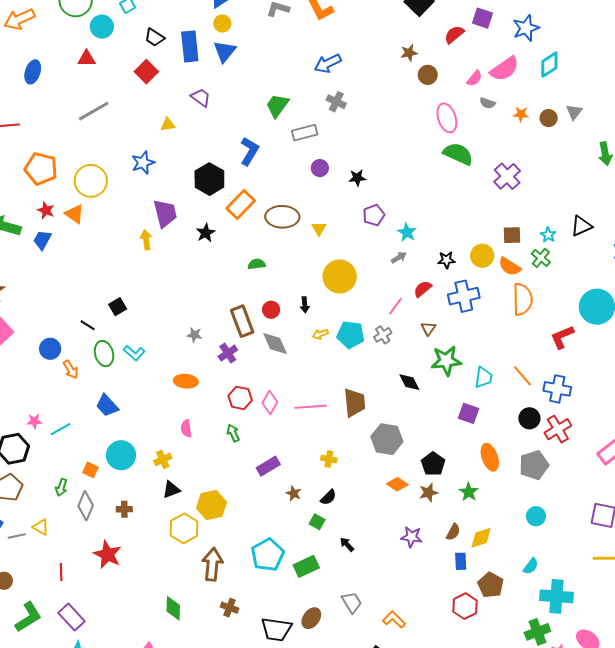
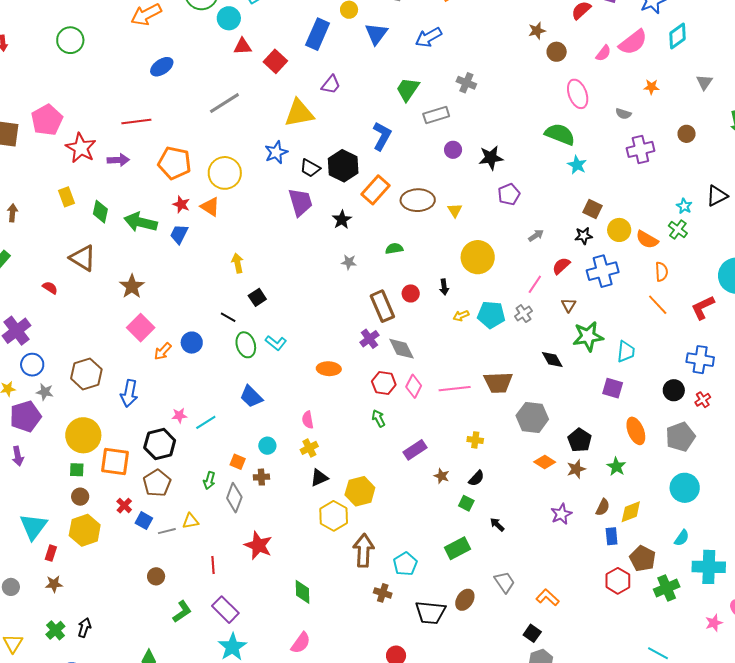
black trapezoid: (154, 37) -> (310, 168), moved
blue rectangle: (190, 46) -> (318, 34), turned 32
blue triangle: (225, 51) -> (376, 34), moved
red triangle: (86, 59) -> (243, 46), moved
blue arrow: (328, 63) -> (429, 37), moved
blue ellipse: (33, 72) -> (162, 67), turned 40
purple trapezoid: (201, 97) -> (331, 85), turned 95
gray semicircle: (487, 103) -> (623, 114), moved
brown circle: (549, 118) -> (687, 134), moved
yellow triangle: (168, 125) -> (299, 113), size x2.0
green semicircle: (458, 154) -> (560, 134), moved
purple cross: (507, 176) -> (640, 149), turned 32
black star: (357, 178) -> (491, 158), size x1.4
cyan star: (407, 232) -> (577, 165), moved
brown square: (512, 235) -> (592, 209), moved, turned 30
yellow arrow: (146, 240) -> (237, 263), moved
orange semicircle: (523, 299) -> (661, 272), size x0.6
gray star: (194, 335) -> (349, 262), moved
gray diamond: (275, 344) -> (401, 349), moved
orange arrow: (71, 370) -> (163, 351), moved, turned 78
orange line: (522, 376) -> (658, 305), moved
brown trapezoid: (354, 403) -> (498, 383), turned 96
pink semicircle: (186, 428) -> (308, 420), moved
red cross: (558, 429) -> (703, 400), size x0.6
cyan circle: (121, 455) -> (267, 446), size x0.6
brown cross: (124, 509) -> (261, 477), moved
cyan circle: (536, 516) -> (685, 488), size x1.5
yellow triangle: (41, 527) -> (191, 521), turned -36
purple star: (412, 537) -> (561, 514), turned -30
cyan pentagon: (268, 555) -> (405, 564), moved, size x0.7
green diamond: (173, 608) -> (302, 592), moved
green L-shape: (28, 617) -> (182, 612), size x0.7
green cross: (537, 632) -> (667, 588), moved

